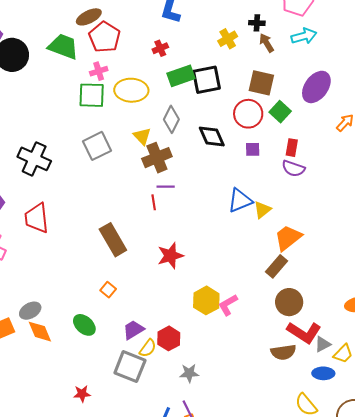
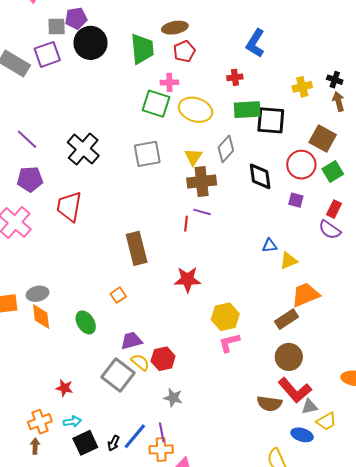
red pentagon: (104, 37) -> (184, 51), size x0.7
green trapezoid: (63, 46) -> (142, 49), turned 48
blue triangle: (240, 200) -> (270, 246), size x0.6
yellow hexagon: (206, 300) -> (225, 317), moved
yellow semicircle: (148, 348) -> (140, 362), turned -102

